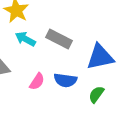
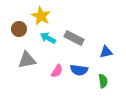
blue triangle: (100, 57) -> (106, 52), size x0.6
green semicircle: (96, 94) -> (103, 81), turned 136

